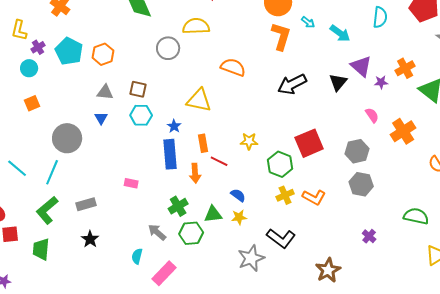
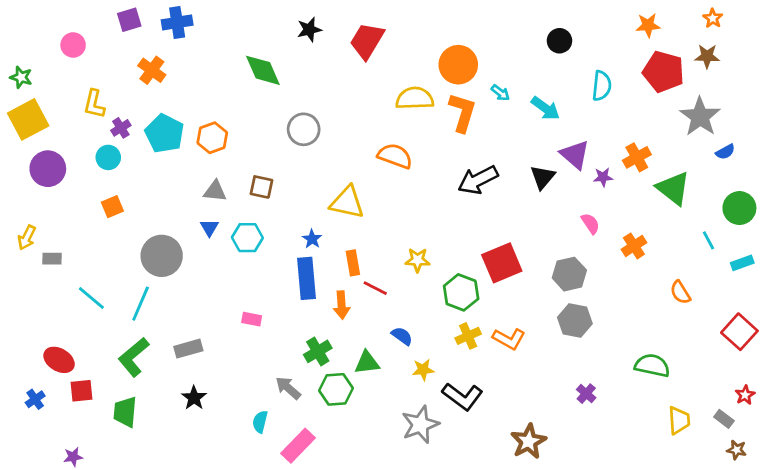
yellow semicircle: (196, 26) -> (415, 98), moved
cyan hexagon: (141, 115) -> (247, 238), moved
orange cross: (403, 131) -> (634, 246), size x0.7
yellow star: (239, 217) -> (423, 370), moved

